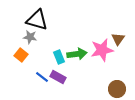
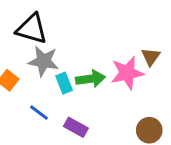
gray star: (30, 37) -> (43, 61), moved, size x1.5
purple rectangle: (58, 77) -> (76, 127), moved

